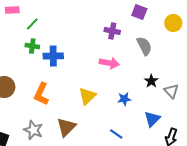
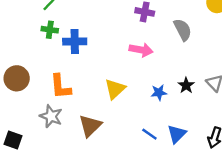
black star: (151, 81) -> (186, 85), moved
orange L-shape: (41, 94) -> (60, 87), turned -30
blue triangle: (152, 119) -> (177, 134), moved
gray star: (33, 130) -> (51, 116), moved

